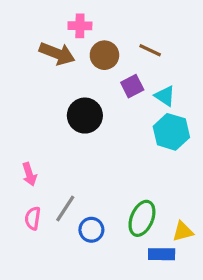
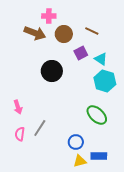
green ellipse: (142, 218) -> (97, 115), moved, turned -70
blue circle: (91, 230) -> (76, 142), moved
yellow triangle: (183, 231) -> (80, 161), moved

